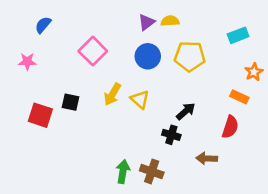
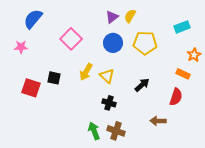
yellow semicircle: (170, 21) -> (130, 16), turned -56
blue semicircle: (43, 25) -> (33, 19), size x1.5
black cross: (171, 135) -> (109, 103), moved
green arrow: (123, 171) -> (94, 131), turned -30

